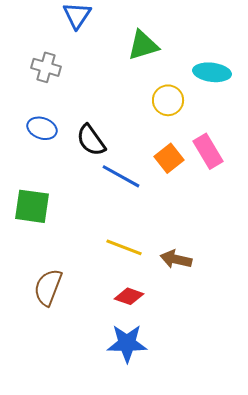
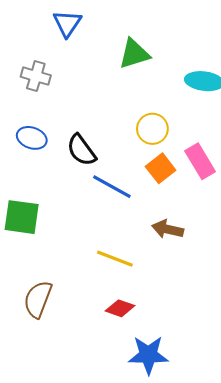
yellow circle: (168, 100) -> (152, 129), moved
brown arrow: (176, 259) -> (168, 229), moved
blue star: (127, 343) -> (148, 355), moved

